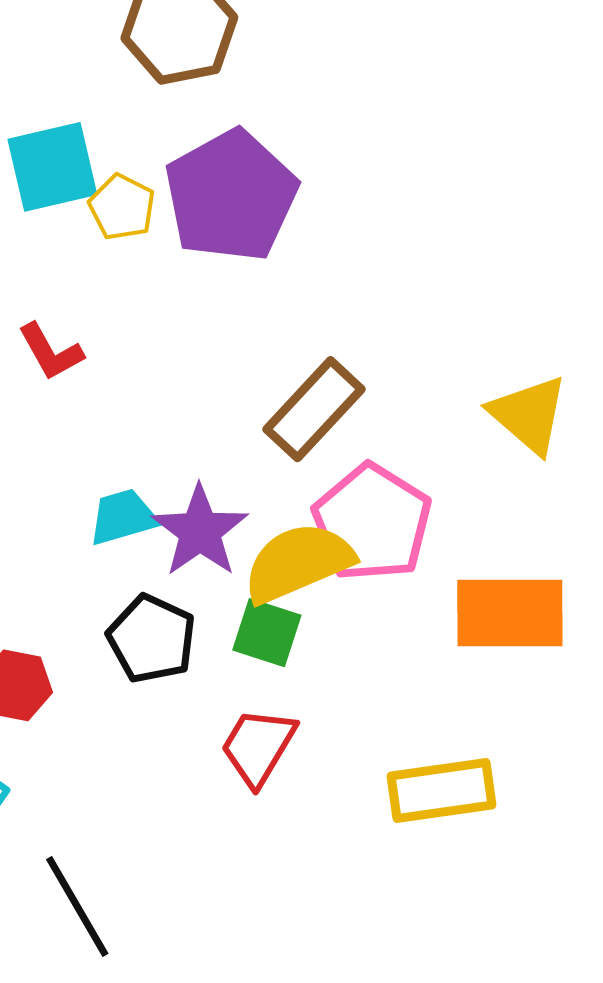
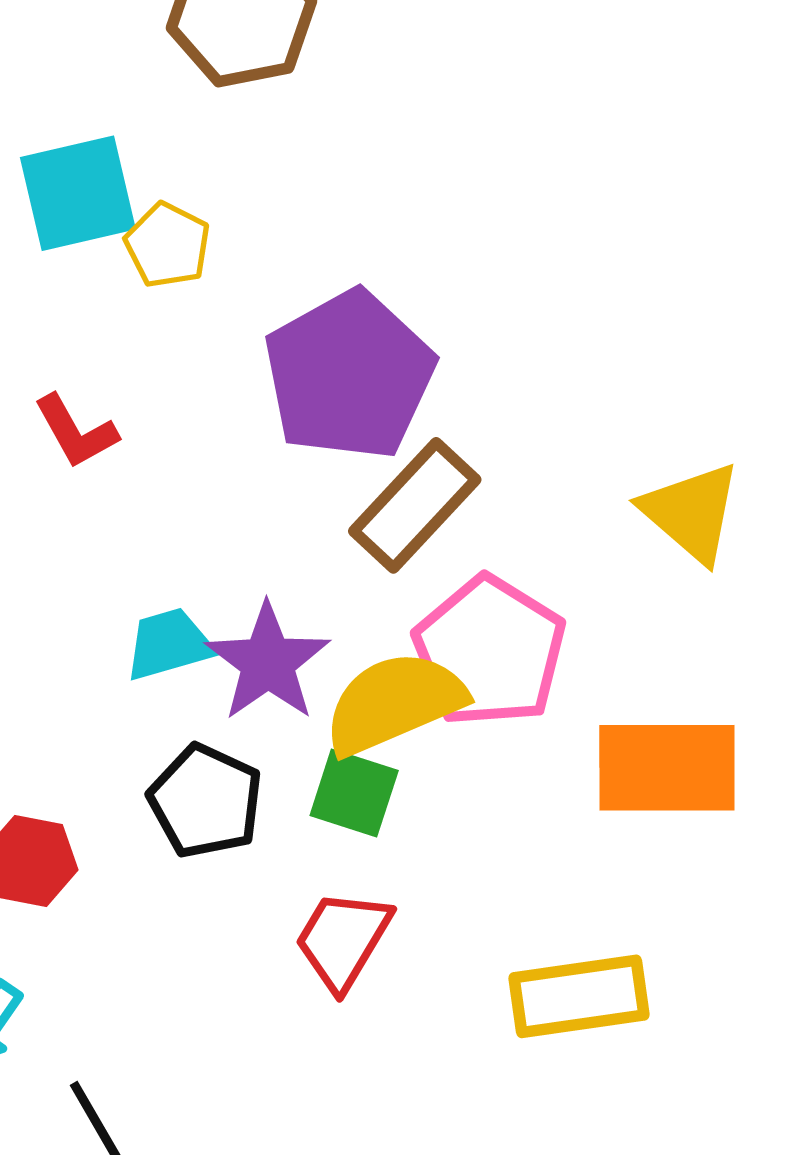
purple pentagon: (231, 196) -> (349, 375), moved

